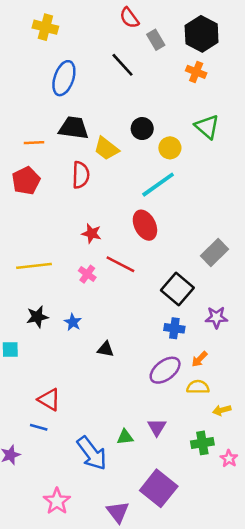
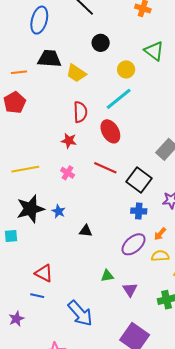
black circle: (142, 129) -> (101, 43), moved
red semicircle: (81, 175) -> (80, 112), moved
red line: (120, 264) -> (105, 168), moved
black star: (37, 317) -> (30, 209), size x1.6
green triangle: (125, 437) -> (107, 276), moved

